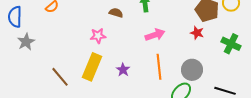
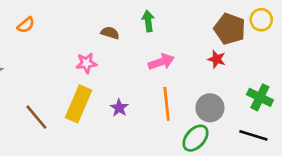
green cross: (231, 44) -> (260, 97), moved

